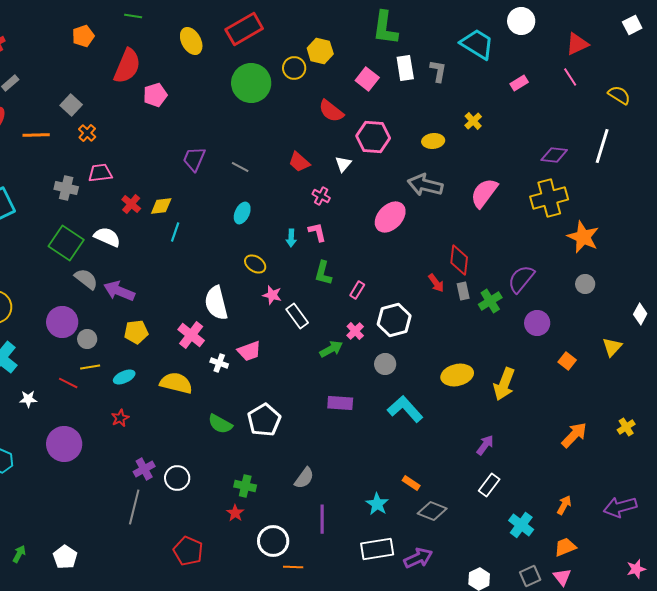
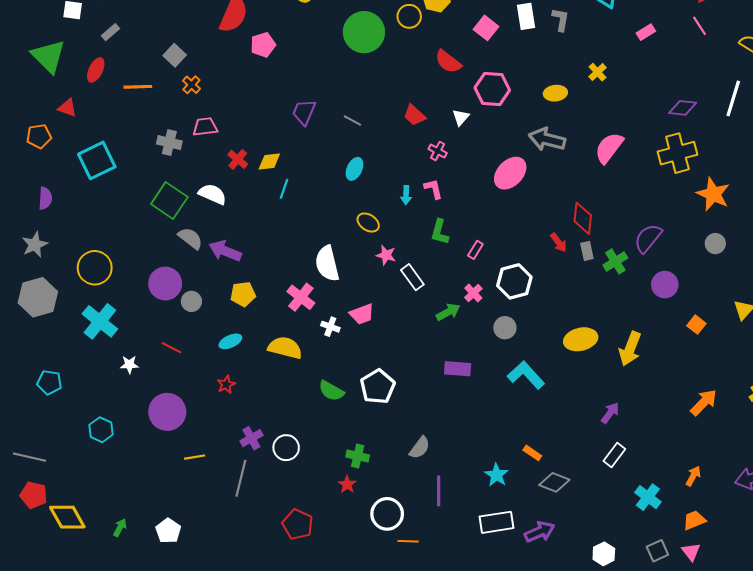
yellow line: (90, 367) -> (195, 457), moved

